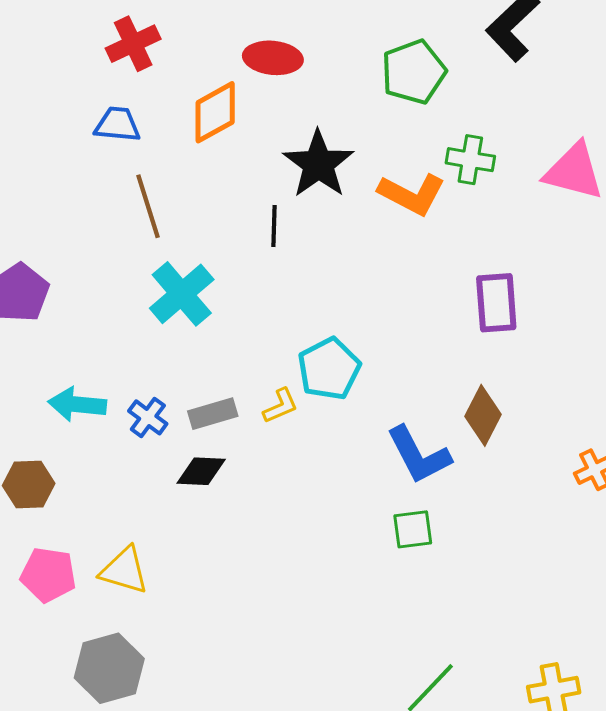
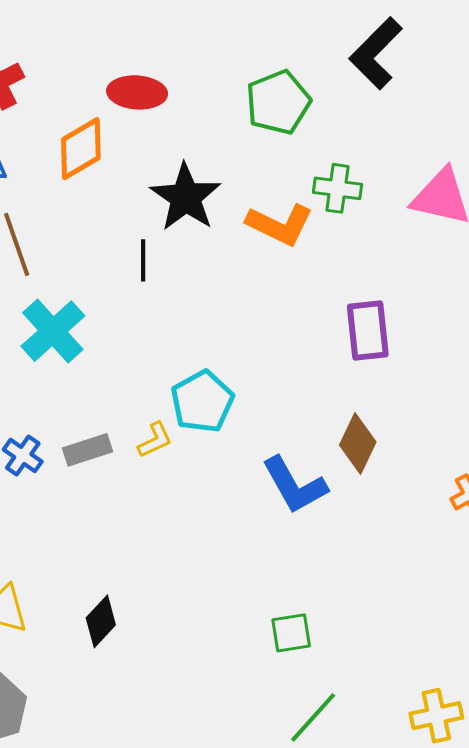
black diamond: (201, 471) -> (101, 621), moved, turned -48
green square: (413, 529) -> (291, 633), moved

